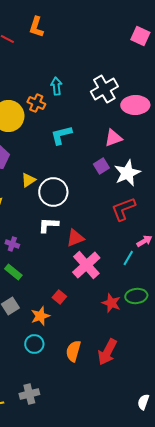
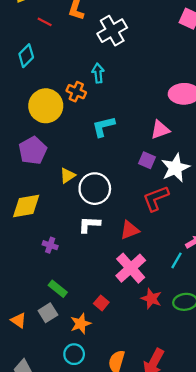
white cross: (104, 89) -> (112, 31), moved
purple square: (101, 166) -> (147, 160), turned -35
red L-shape: (123, 209) -> (156, 198), moved
red triangle: (75, 238) -> (130, 230), moved
green rectangle: (13, 272) -> (58, 289), moved
red star: (111, 303) -> (151, 299), moved

